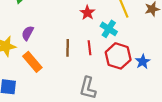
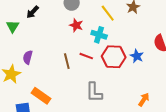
red line: (89, 48) -> (86, 56), turned -48
orange rectangle: (32, 62) -> (41, 96), moved

